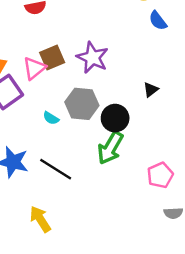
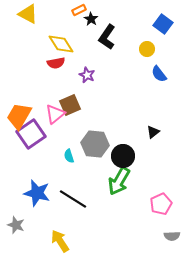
purple star: (92, 58) -> (87, 75), moved, size x0.6
cyan semicircle: (51, 118) -> (69, 156), turned 40

